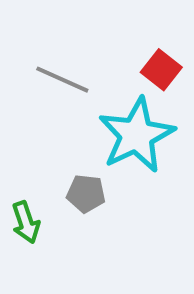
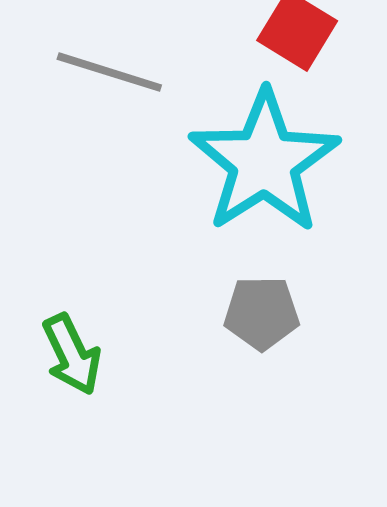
gray pentagon: (86, 194) -> (262, 313), moved

